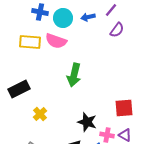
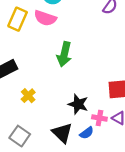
yellow rectangle: (30, 42) -> (18, 19), turned -70

